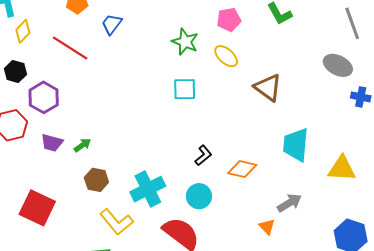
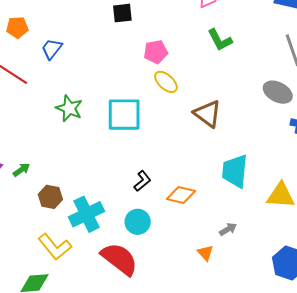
pink pentagon: (229, 20) -> (156, 52), moved
green star: (185, 42) -> (69, 108), moved
cyan square: (185, 89) -> (124, 115), size x1.5
brown hexagon: (96, 180) -> (50, 197), moved
gray arrow: (289, 203) -> (228, 229), size x0.7

